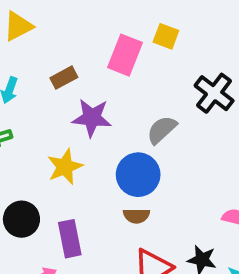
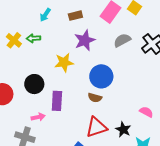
purple star: (92, 118) -> (85, 40), turned 30
gray semicircle: (162, 130) -> (122, 40), moved

